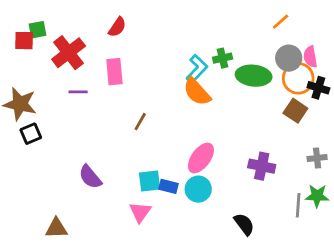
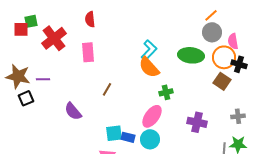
red semicircle: (117, 27) -> (90, 19), turned 140
green cross: (223, 58) -> (166, 92), moved
gray circle: (289, 58) -> (212, 32), moved
purple line: (78, 92) -> (43, 79), moved
purple semicircle: (90, 177) -> (73, 111), moved

